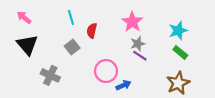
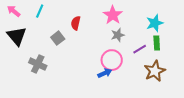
cyan line: (71, 17) -> (40, 11), moved, turned 40
green rectangle: (180, 52) -> (157, 43), turned 48
purple line: (140, 56) -> (140, 49), moved, turned -64
pink circle: (106, 71) -> (112, 60), moved

